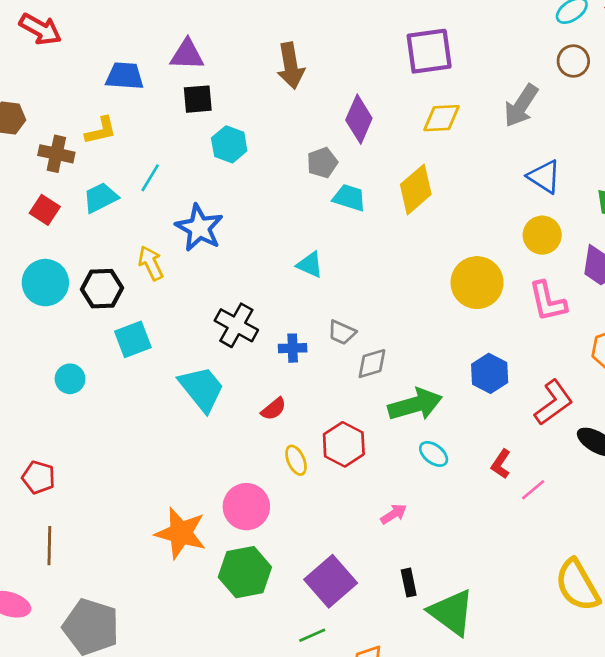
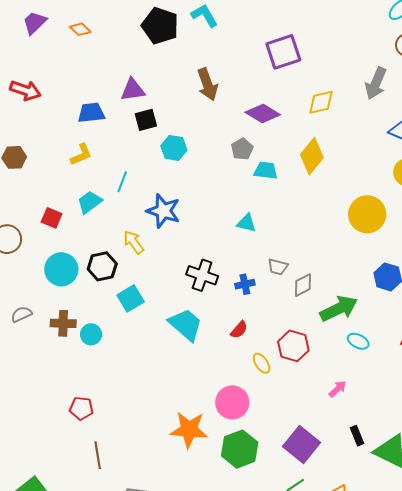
purple square: (429, 51) -> (283, 52), moved
purple diamond: (359, 119) -> (263, 114), turned -72
brown cross: (56, 154) -> (63, 323), moved

